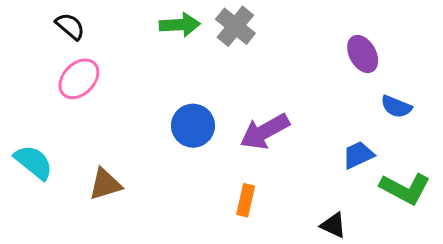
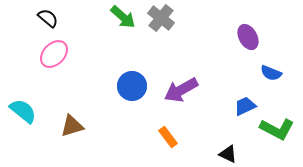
green arrow: (180, 25) -> (123, 17), turned 44
orange rectangle: (246, 200) -> (168, 137), turned -50

